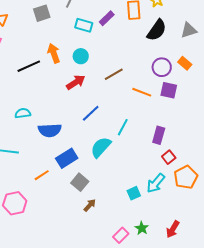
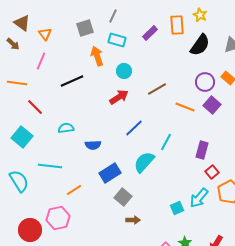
cyan rectangle: (84, 25) -> (117, 40), moved
orange arrow: (54, 53) -> (97, 56), moved
purple square: (169, 90) -> (212, 105), turned 30
blue semicircle: (50, 130) -> (93, 145), size x0.7
orange line: (42, 175) -> (74, 190), moved
brown arrow: (90, 205) -> (133, 220), turned 48

